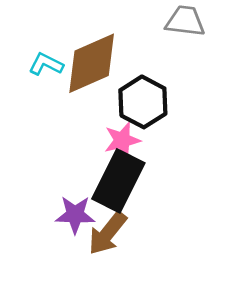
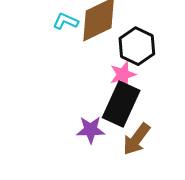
brown arrow: (108, 233) -> (136, 139), moved

